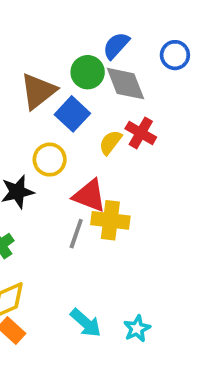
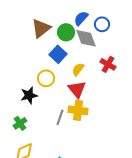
blue circle: (175, 55) -> (102, 24), moved
brown triangle: (38, 91) -> (41, 28), moved
red cross: (141, 133) -> (108, 64), moved
red triangle: (89, 196) -> (77, 89), moved, turned 30

